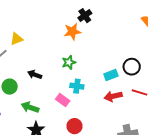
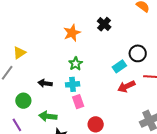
black cross: (85, 16) -> (104, 24), moved
cyan cross: (77, 86) -> (73, 84), moved
pink rectangle: (63, 100) -> (78, 102), turned 48

